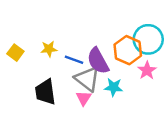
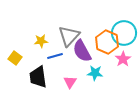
yellow square: (15, 53) -> (15, 58), moved
blue line: (74, 60) -> (55, 56), moved, turned -35
gray triangle: (87, 79) -> (69, 36), moved, turned 35

